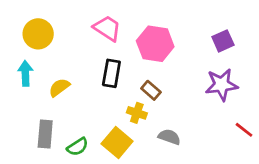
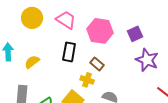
yellow circle: (38, 34) -> (32, 18), moved
purple square: (223, 41) -> (135, 34), moved
purple star: (222, 85) -> (147, 60), turned 30

